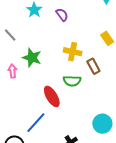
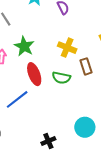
red ellipse: (52, 96) -> (34, 74), moved
blue line: (36, 123) -> (17, 99), moved

